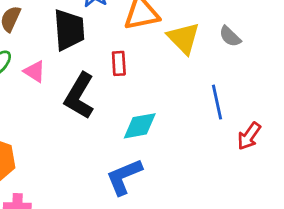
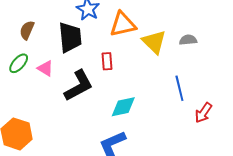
gray semicircle: (230, 36) -> (188, 40), turned 132
black L-shape: (79, 96) -> (79, 86), turned -148

